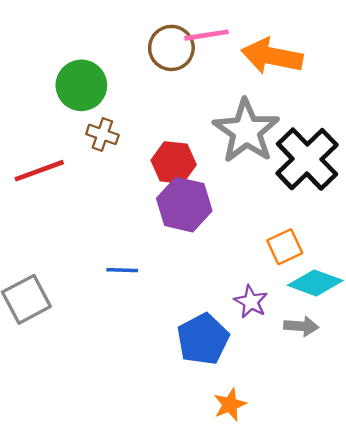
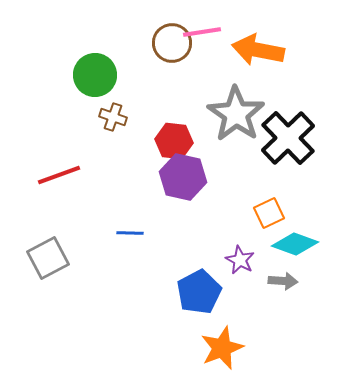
red line: (39, 171) -> (59, 175), moved
orange star: (230, 405) -> (222, 348), size x1.5

